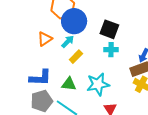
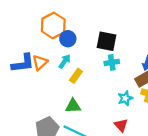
blue circle: (74, 21) -> (68, 39), size x0.6
blue L-shape: (40, 78) -> (23, 63), moved
cyan star: (98, 84) -> (125, 98), moved, size x0.6

